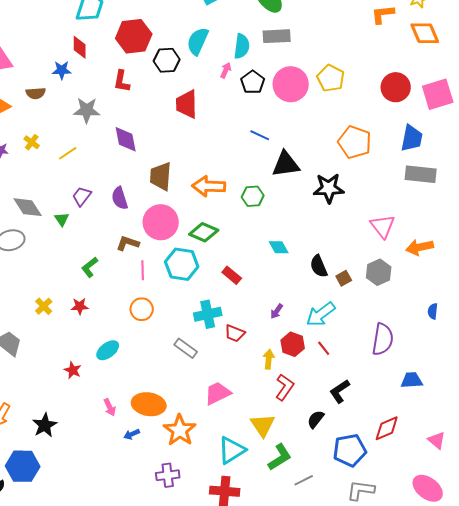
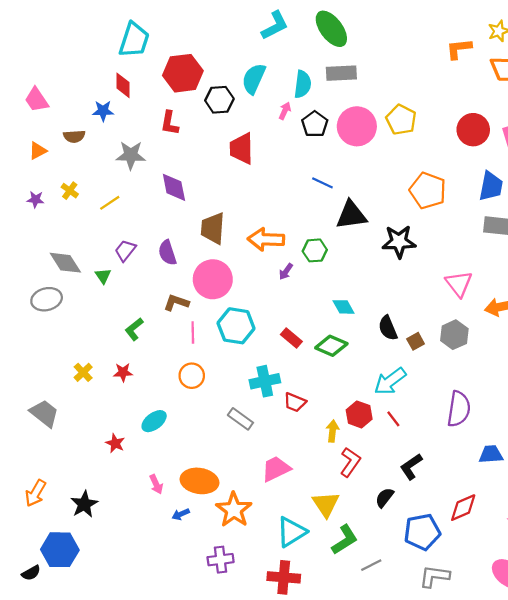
green diamond: (204, 232) -> (331, 346), moved
purple arrow: (277, 311) -> (286, 272), moved

